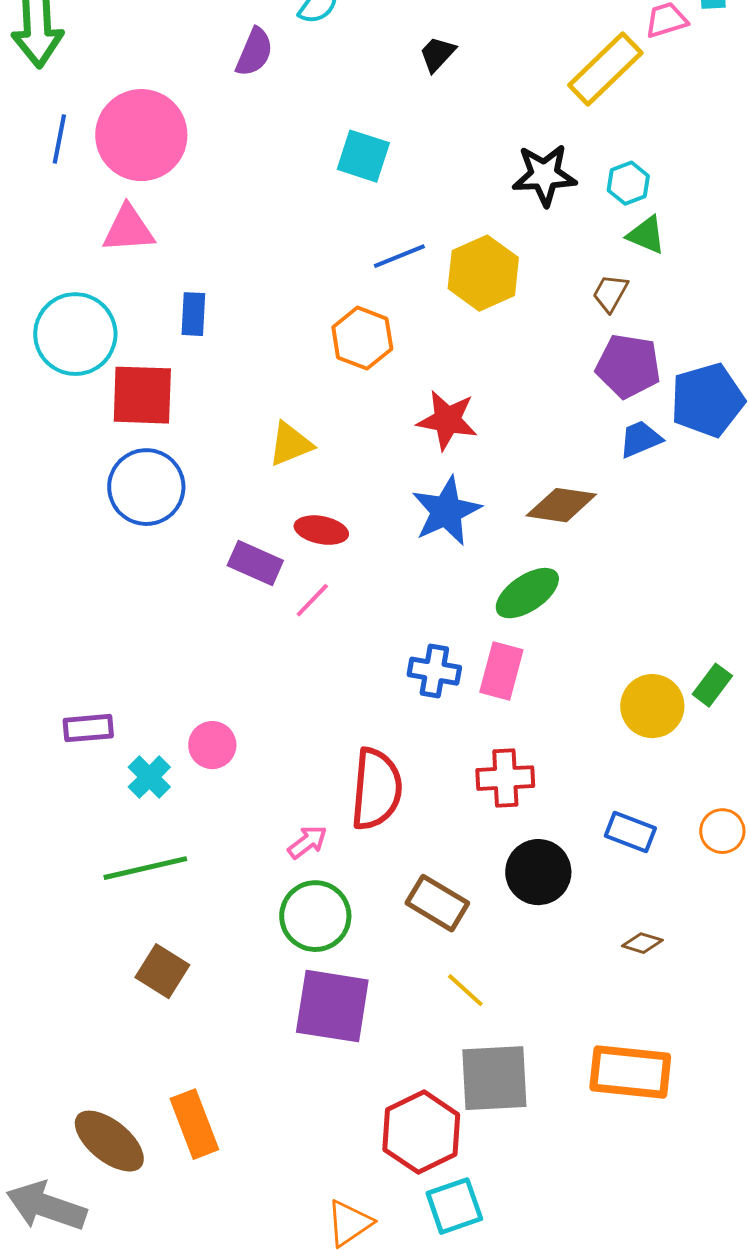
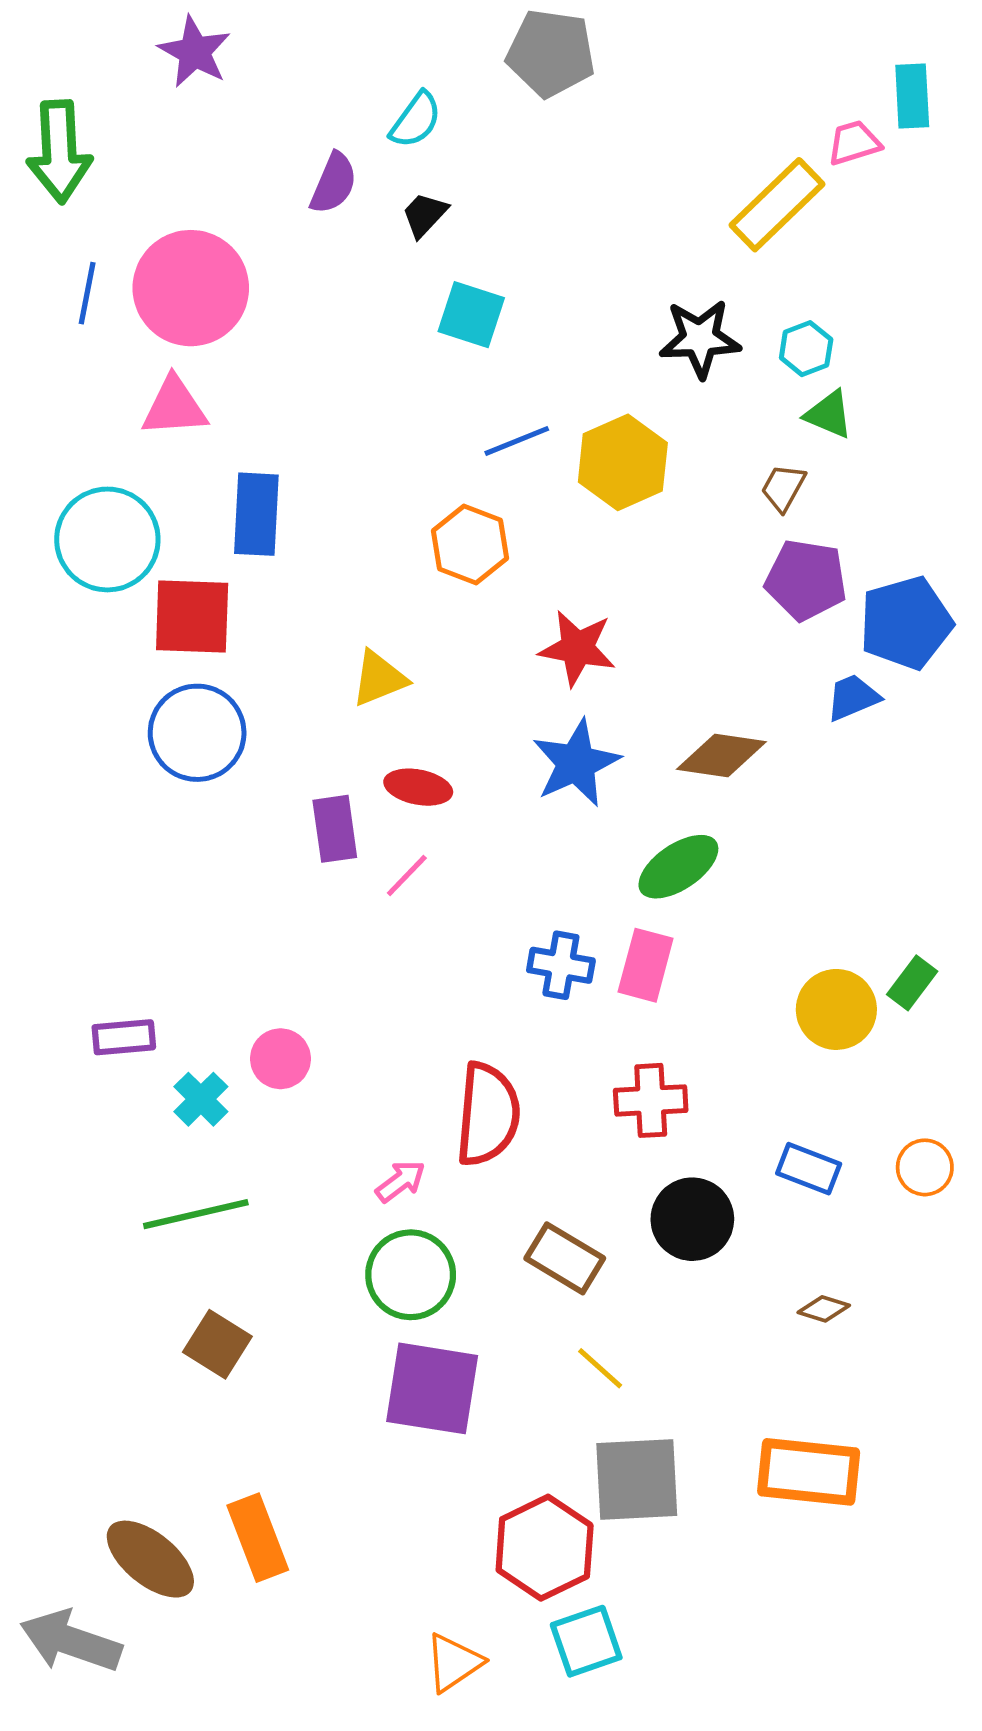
black trapezoid: (437, 54) -> (425, 215), moved
blue rectangle: (193, 314) -> (256, 514), size x1.5
blue trapezoid: (640, 439) -> (853, 697), moved
purple rectangle: (255, 563) -> (335, 829), turned 58

